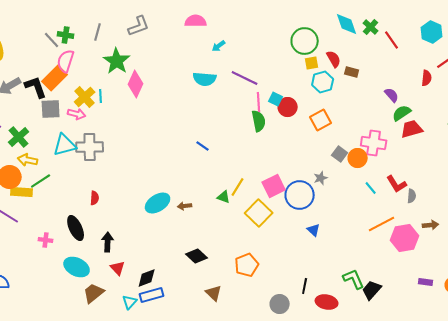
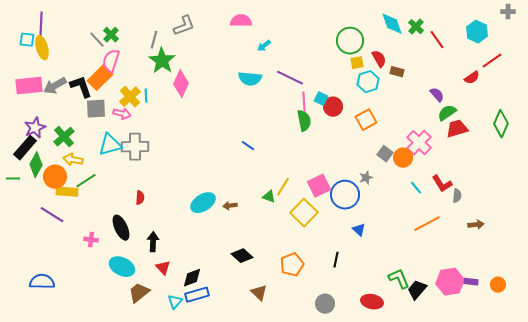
gray line: (98, 32) -> (154, 40), moved
green cross: (66, 35) -> (111, 35), turned 35
red semicircle: (427, 78) -> (472, 78), turned 49
pink cross: (374, 143) -> (419, 143), turned 35
pink hexagon: (405, 238) -> (450, 282), moved
black line: (305, 286) -> (336, 260), moved

